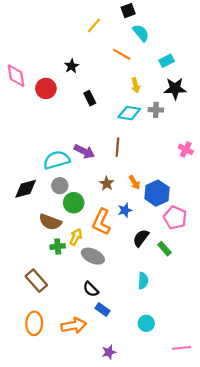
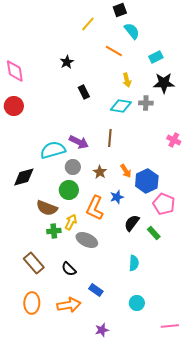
red circle: (46, 88) -> (14, 106), moved
gray circle: (60, 186) -> (73, 167), moved
black semicircle: (91, 289) -> (69, 269), moved

